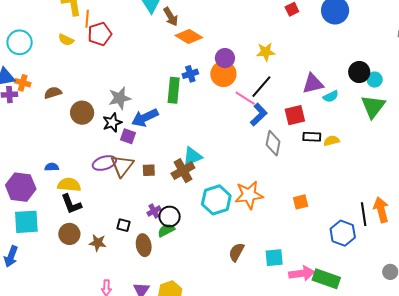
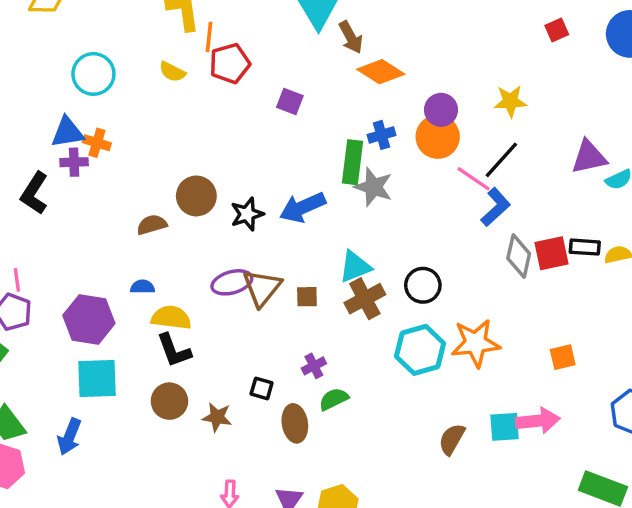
brown semicircle: (53, 93) -> (152, 225), moved
gray star: (120, 98) -> (373, 187), moved, turned 30
red square: (295, 115) -> (552, 253), moved
purple square: (128, 136) -> (290, 102), moved
cyan triangle: (192, 156) -> (355, 267), moved
black circle: (170, 216) -> (423, 285), moved
cyan square: (274, 258) -> (505, 427), moved
pink arrow: (302, 273) -> (538, 421), moved

